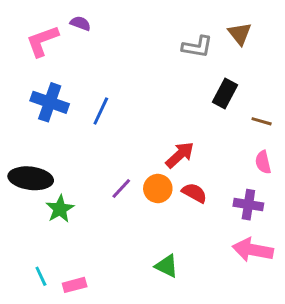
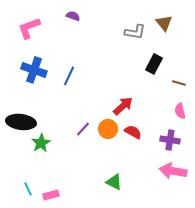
purple semicircle: (80, 23) -> (73, 16), moved

